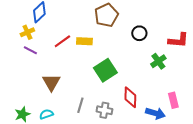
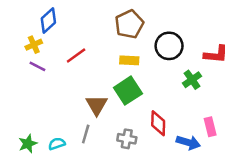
black circle: (139, 33) -> (169, 46), size x1.5
yellow rectangle: (84, 41) -> (129, 60), moved
brown triangle: (51, 82) -> (97, 105), moved
gray line: (80, 105) -> (86, 134), moved

